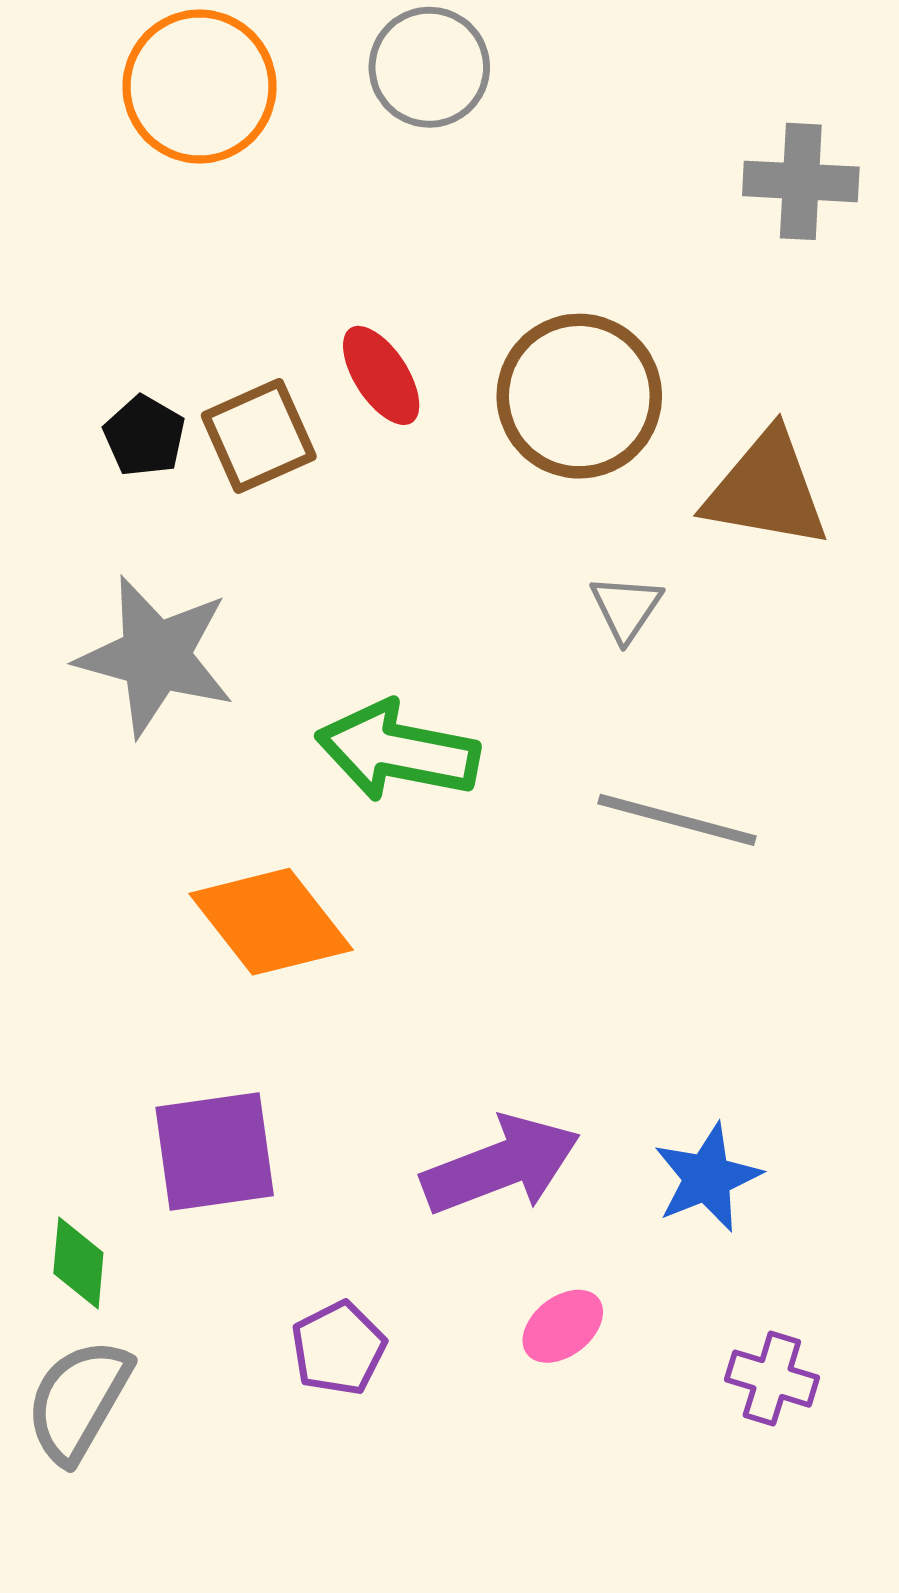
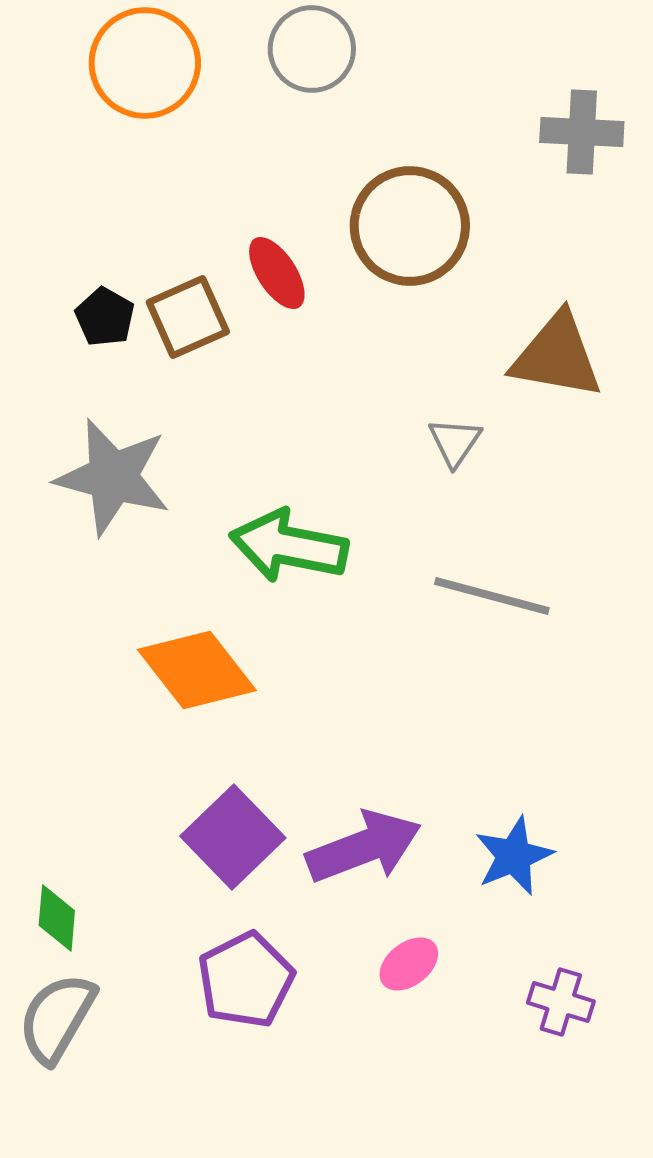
brown circle: (579, 396) -> (410, 226), moved
purple square: (215, 1152) -> (233, 837), moved, turned -36
purple pentagon: (338, 1348) -> (246, 980), size x1.4

